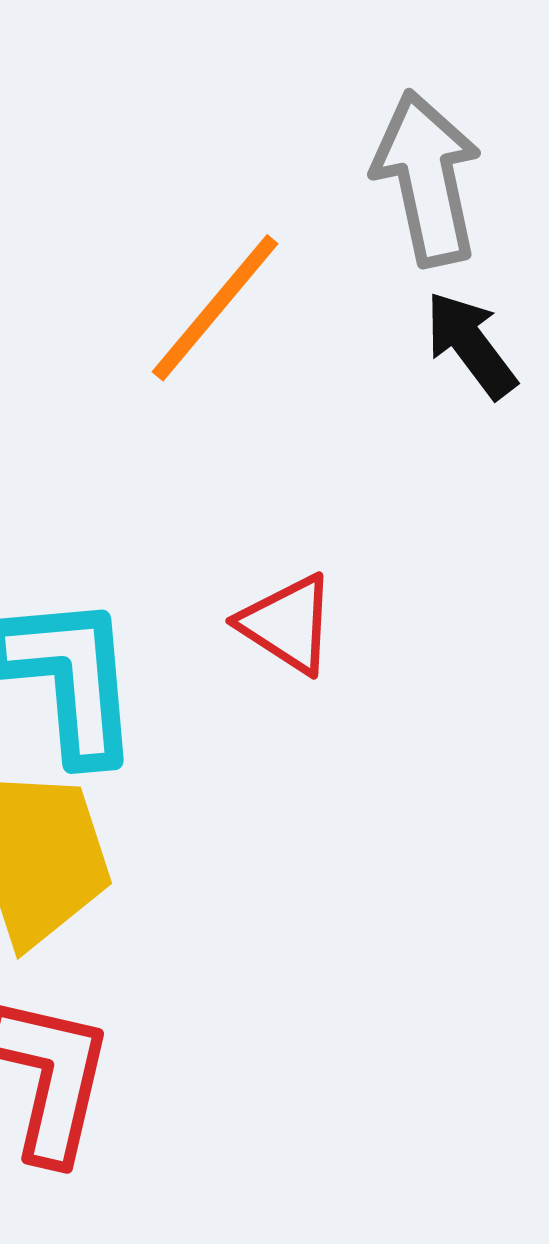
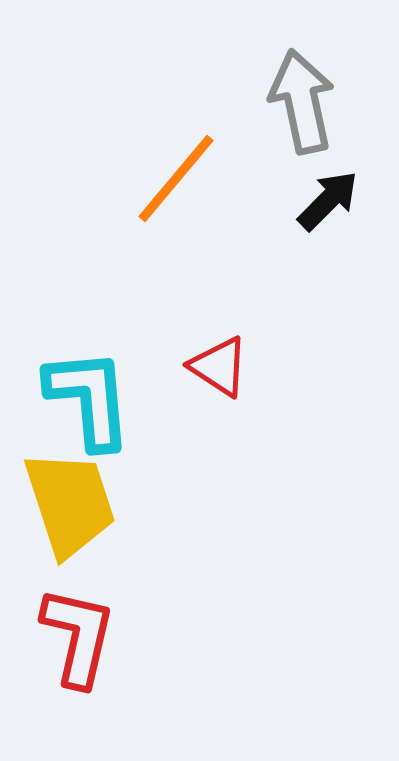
black arrow: (471, 345) -> (328, 201), turned 82

